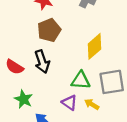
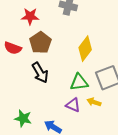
red semicircle: (15, 67) -> (13, 48), moved
green star: (24, 99) -> (23, 118), moved

